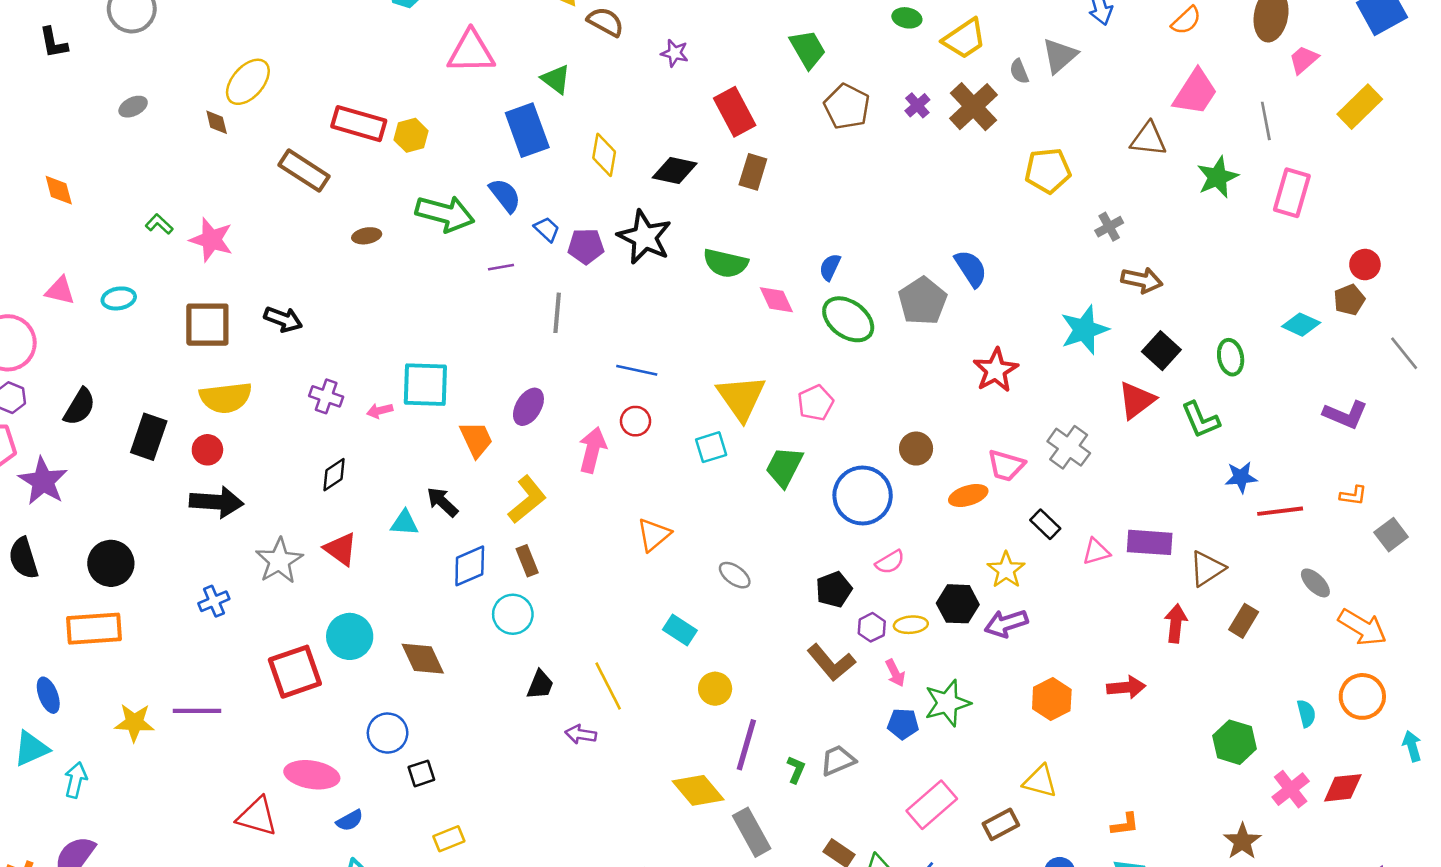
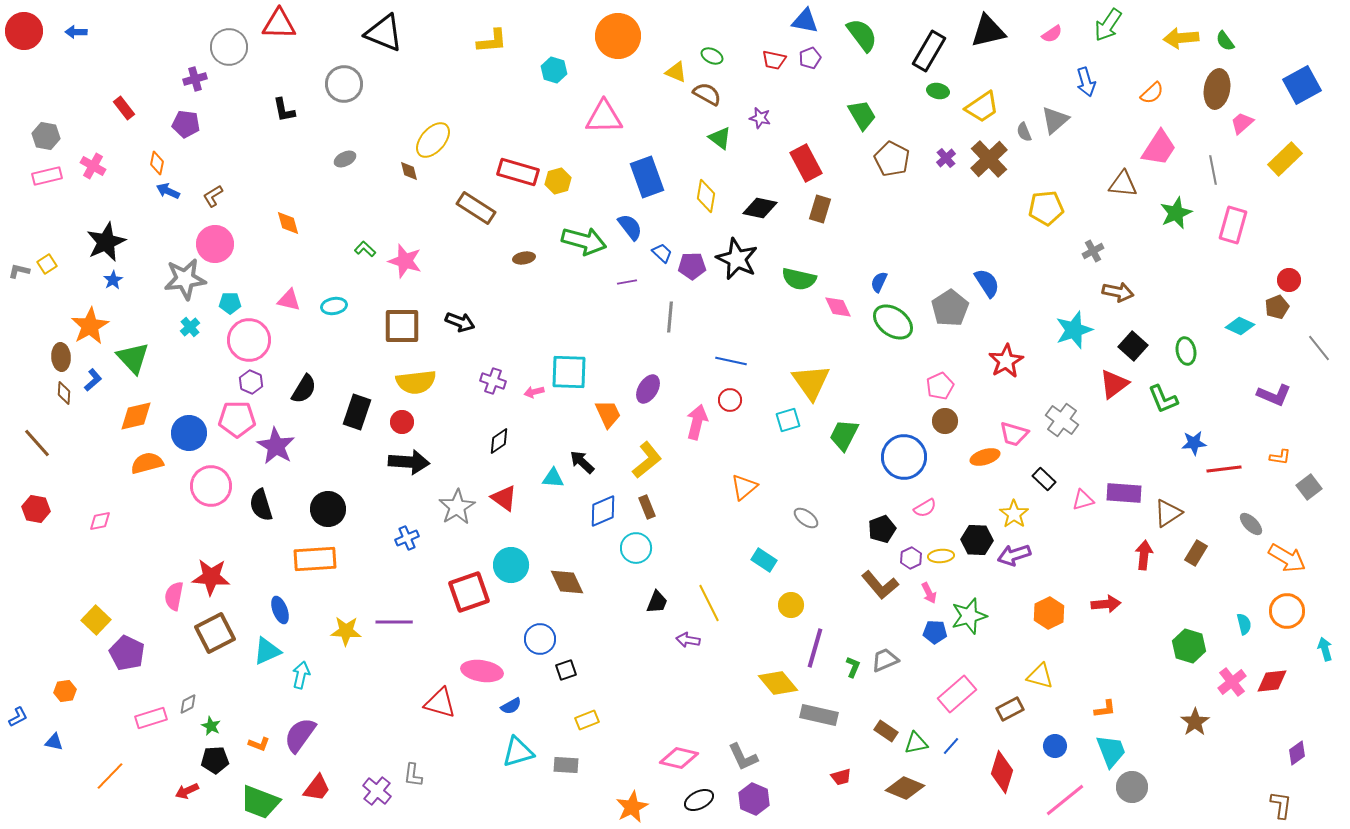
green triangle: (556, 79) -> (720, 138), moved
pink pentagon: (816, 403) -> (940, 386), moved
gray rectangle: (752, 832) -> (819, 715), turned -48

